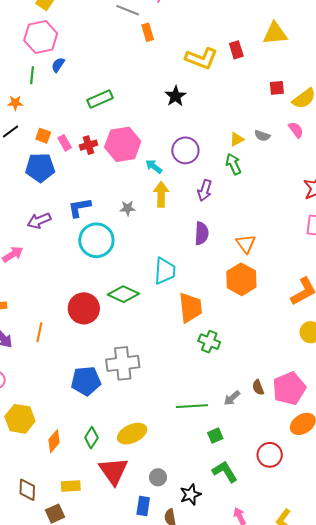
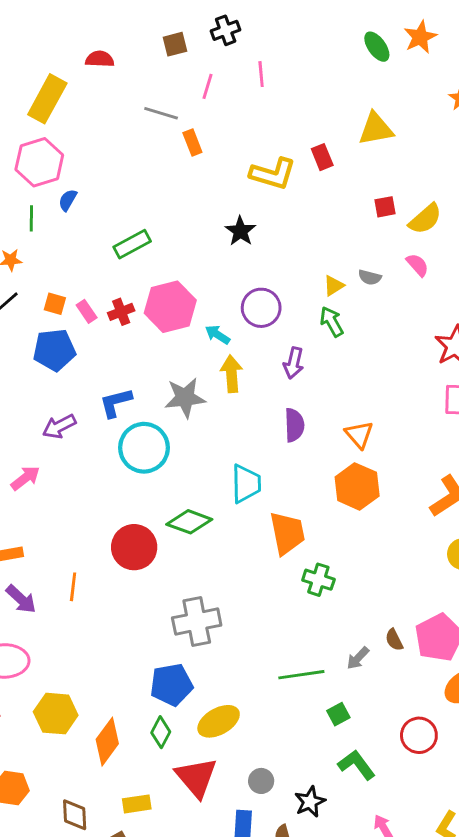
gray star: (128, 208) -> (185, 398), size x1.8
blue pentagon: (86, 381) -> (171, 685), moved
orange diamond: (54, 441) -> (107, 742), size x1.4

